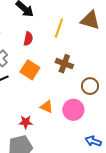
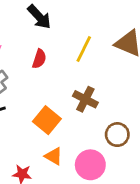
orange square: (30, 70) -> (47, 120), moved

